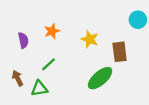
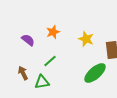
purple semicircle: (23, 40) -> (28, 40), turned -40

